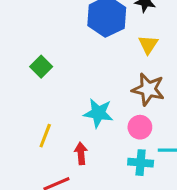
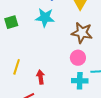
green square: (41, 67) -> (11, 22), turned 32
cyan star: (98, 113) -> (45, 18), moved

